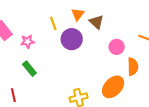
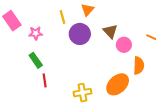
brown triangle: (96, 22) -> (110, 31), moved
red line: (13, 95) -> (45, 80), moved

